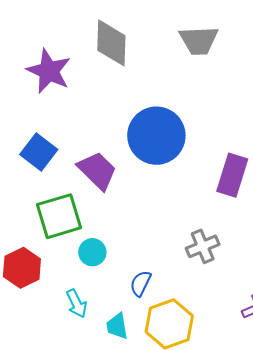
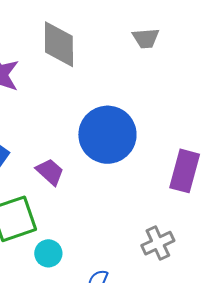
gray trapezoid: (199, 40) -> (146, 38), size x0.7
purple trapezoid: (97, 171) -> (50, 172), size x0.7

